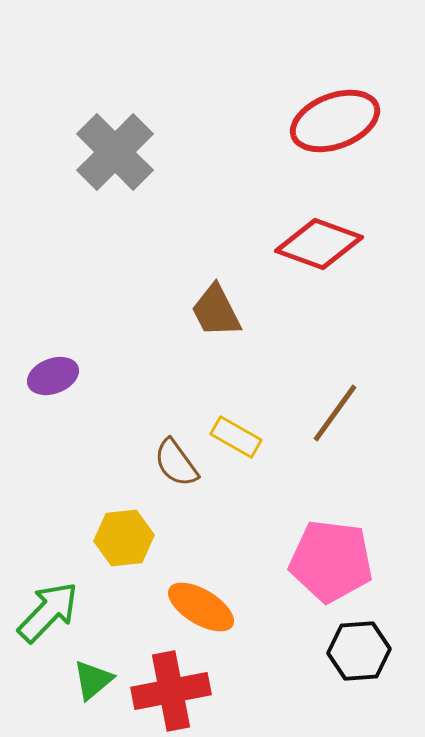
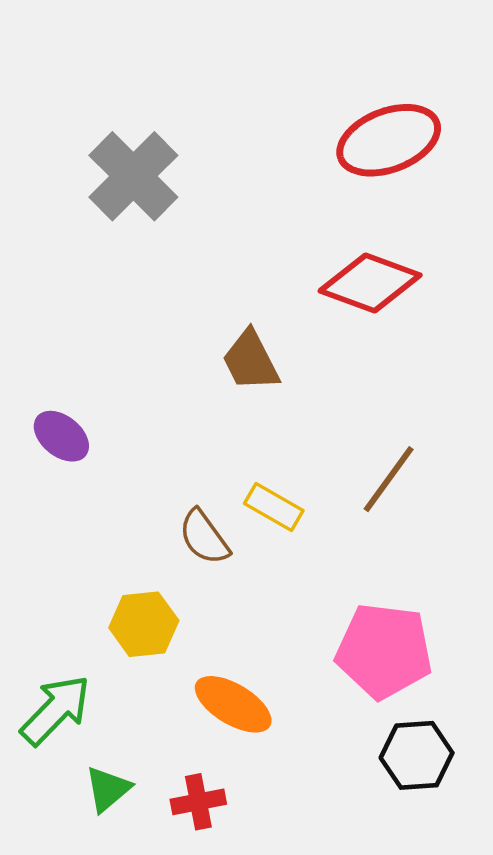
purple ellipse: (53, 376) -> (61, 436), turned 60
red cross: (171, 691) -> (198, 802), size x0.6

